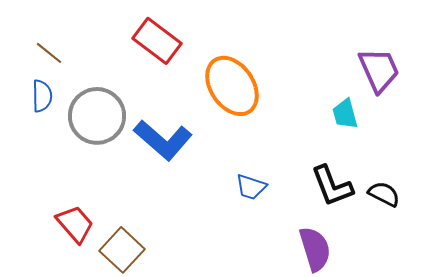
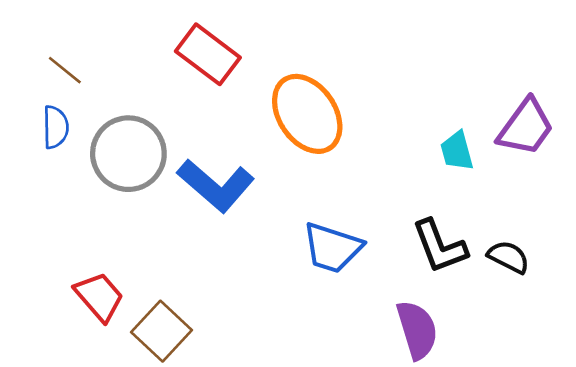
purple trapezoid: (379, 70) -> (526, 127), moved, turned 60
blue trapezoid: (251, 187) -> (332, 248), size x1.5

